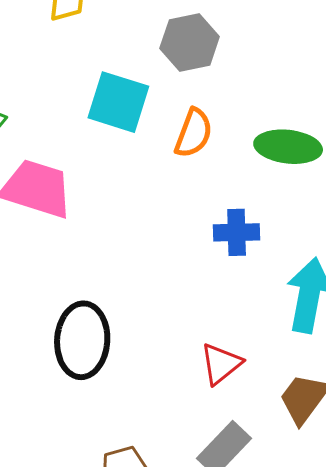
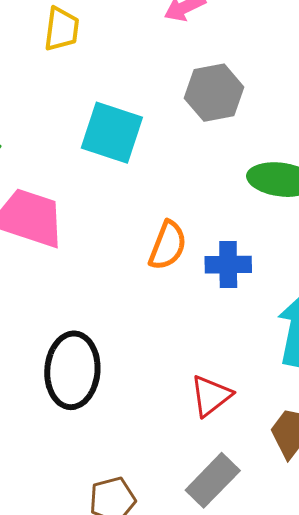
gray hexagon: (190, 43) -> (214, 93), moved
orange semicircle: (194, 133) -> (168, 245), moved

